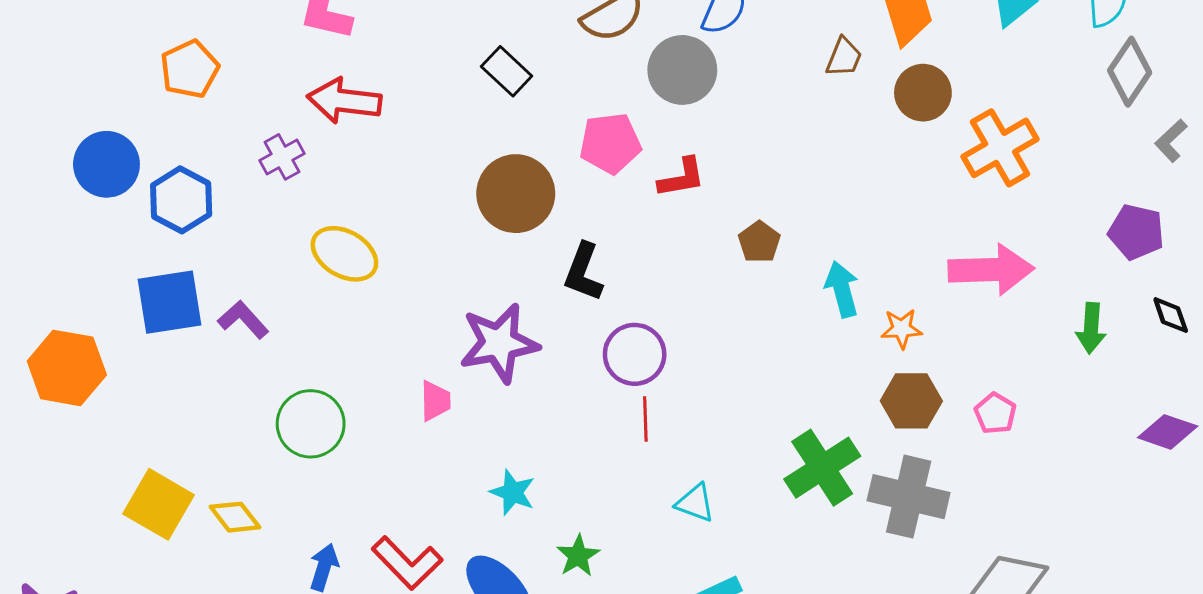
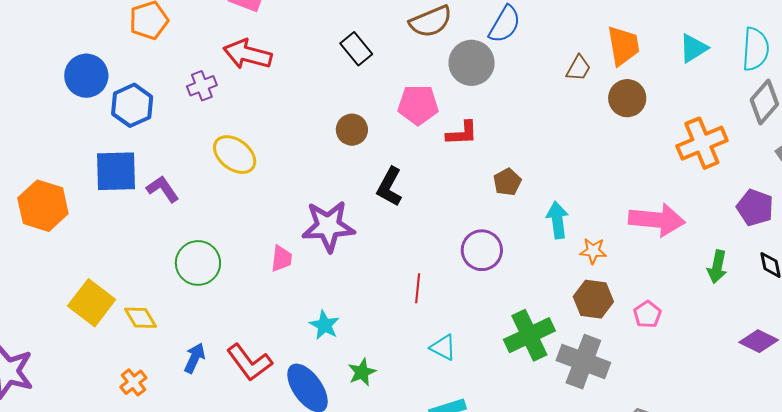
orange cross: (1000, 148) -> (702, 143), moved
brown circle: (516, 194) -> (352, 130), size x0.6
purple circle: (635, 354) -> (482, 250), moved

